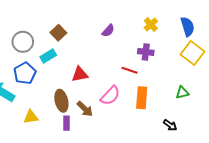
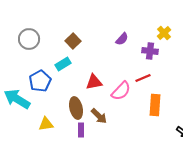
gray circle: (23, 42) -> (29, 39), moved
purple cross: (146, 52) -> (150, 51), moved
red line: (130, 70) -> (143, 78), turned -42
pink semicircle: (110, 96) -> (121, 91), moved

